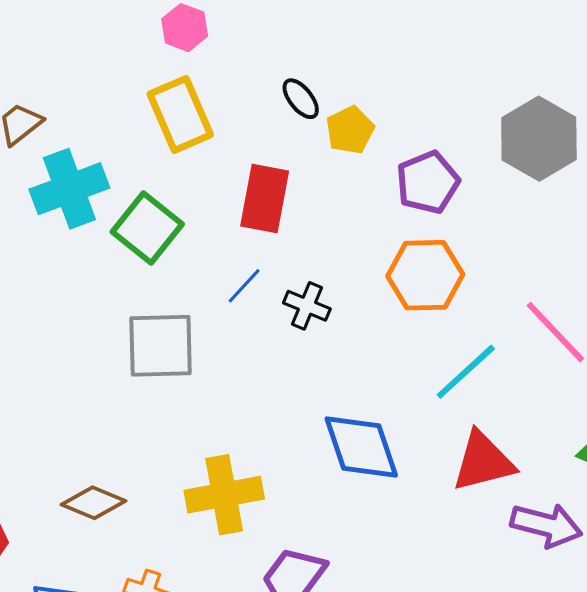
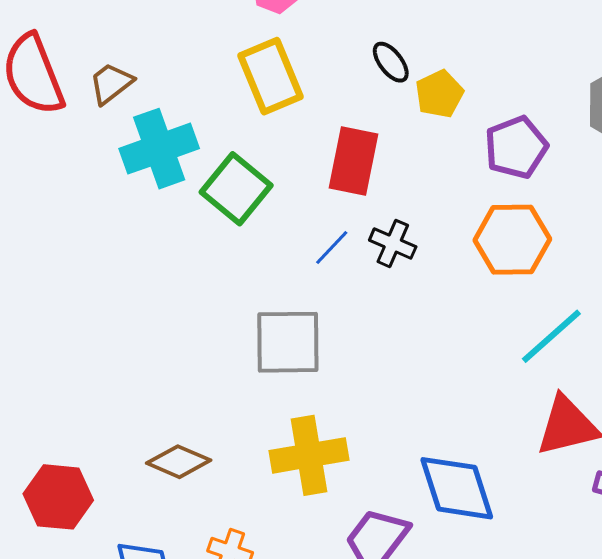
black cross: (307, 306) -> (393, 243), moved
gray square: (161, 346) -> (288, 342), moved
blue diamond: (361, 447) -> (457, 488), moved

